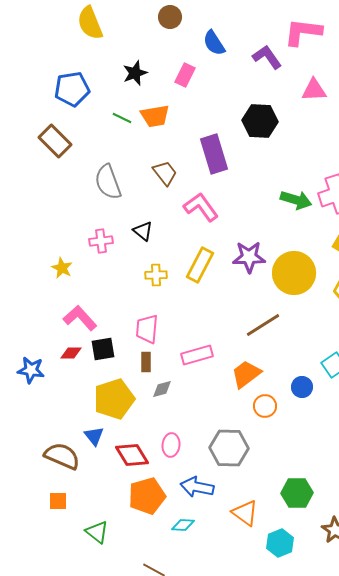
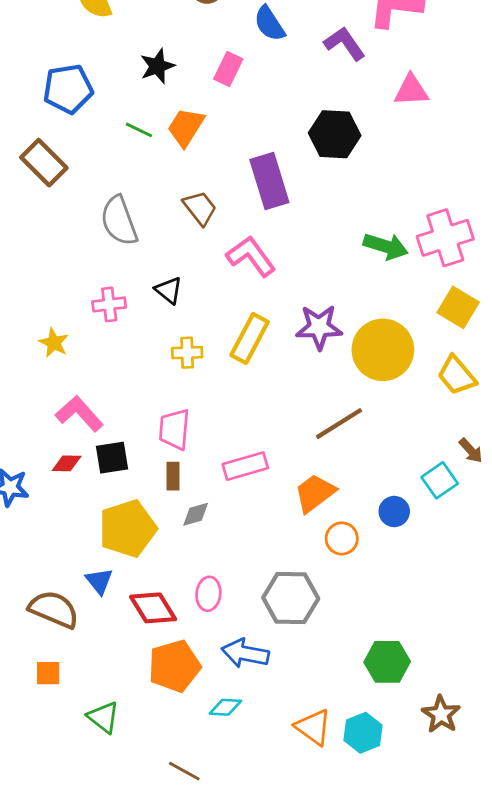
orange trapezoid: (155, 116) -> (186, 127), turned 132
orange triangle: (245, 513) -> (313, 727), moved

